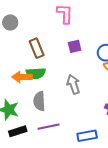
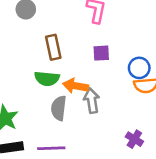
orange arrow: (22, 77) -> (75, 86), moved
gray semicircle: (39, 101) -> (59, 108), moved

